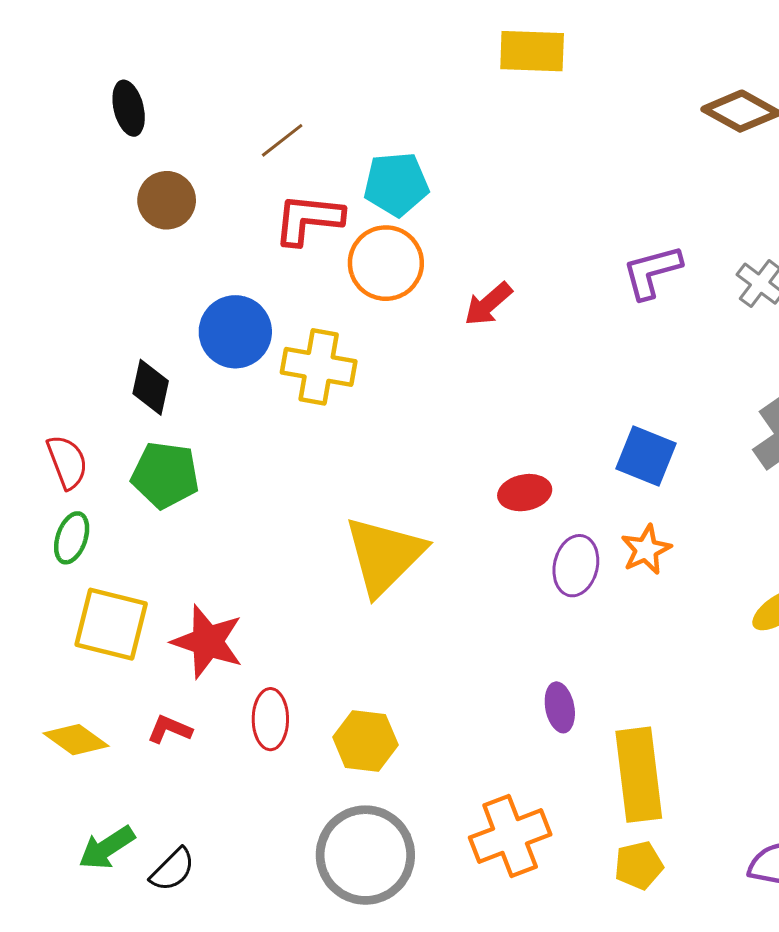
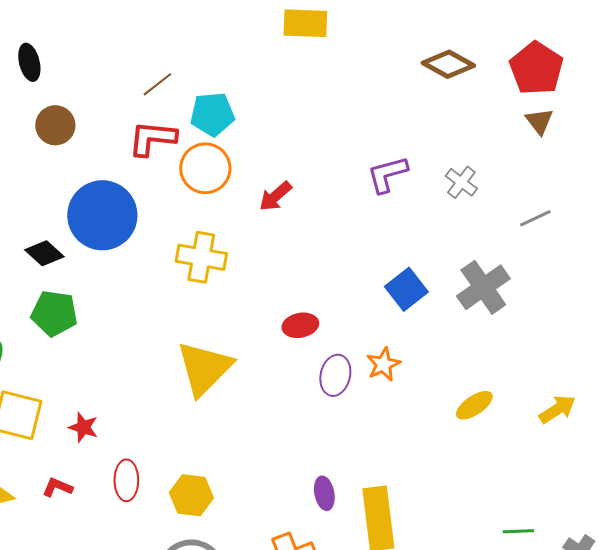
brown line: (282, 140) -> (157, 84), moved
blue circle: (235, 332) -> (102, 215), size x1.4
yellow cross: (319, 367) -> (201, 257), moved
black diamond: (151, 387) -> (44, 253), turned -60
blue square: (646, 456) -> (406, 289), moved, turned 30
red star: (208, 642) -> (83, 427), size x0.6
purple ellipse: (560, 707) -> (324, 493), moved

